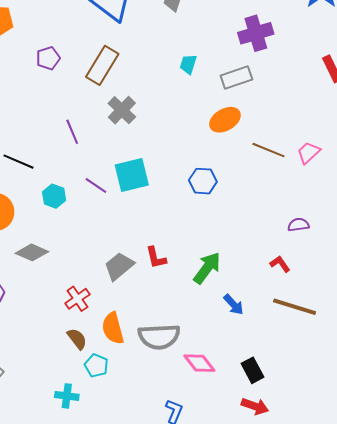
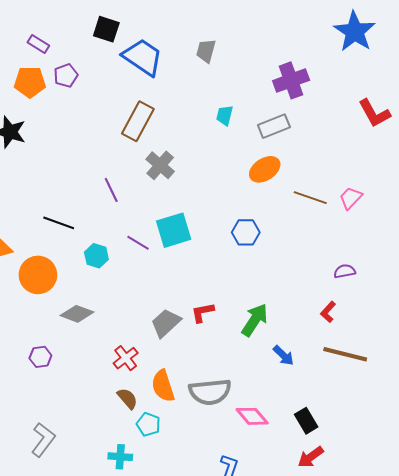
purple pentagon: (48, 58) -> (66, 76), moved
red L-shape: (156, 258) -> (203, 312), turned 95
red L-shape: (280, 264) -> (328, 312), turned -100
red arrow: (255, 406) -> (311, 457), turned 128

